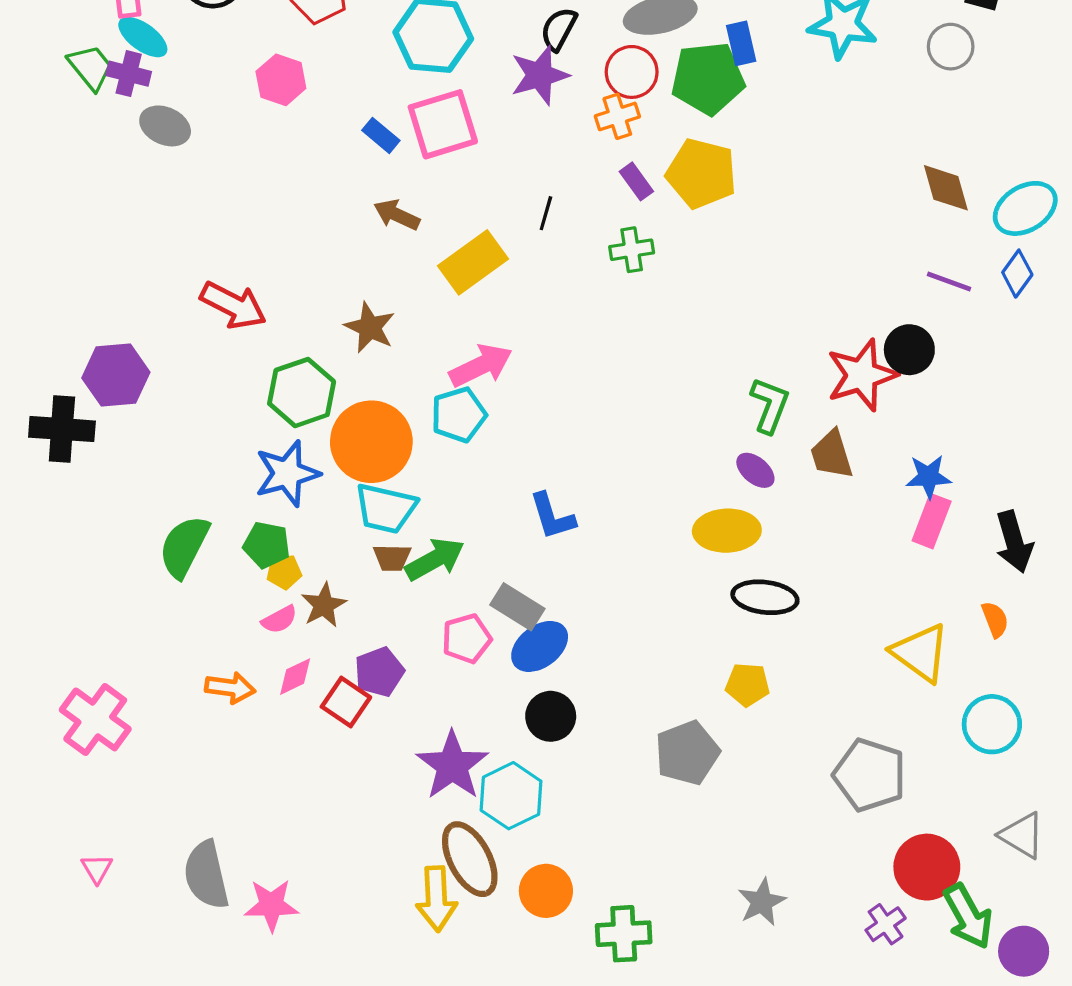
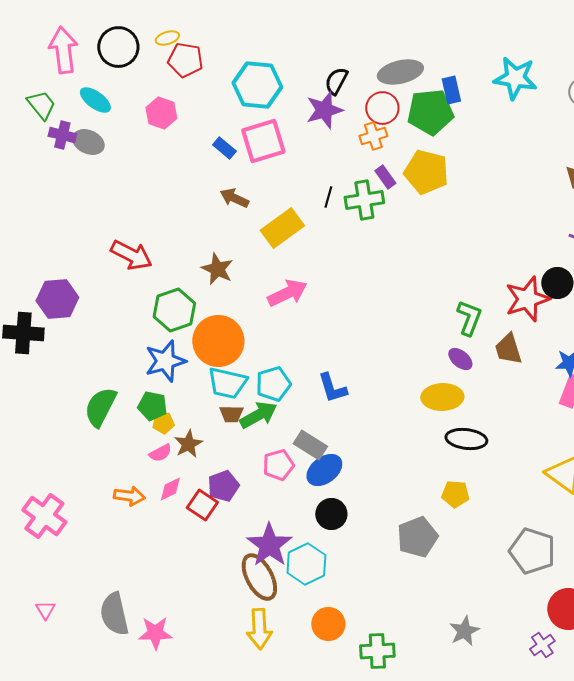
cyan ellipse: (143, 37) -> (95, 100), moved
purple cross: (129, 74) -> (62, 135), moved
green cross: (632, 250) -> (364, 200), moved, size x1.4
cyan pentagon: (459, 415) -> (273, 384), moved
brown ellipse: (470, 859) -> (259, 577), moved

